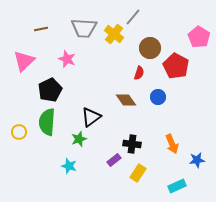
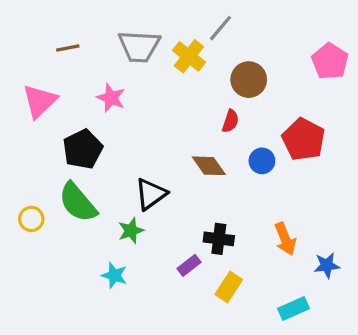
red pentagon: (176, 66) -> (303, 139), moved
green semicircle: (47, 122) -> (78, 202), turned -44

